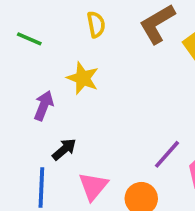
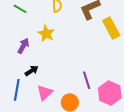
purple line: (167, 154) -> (87, 80), turned -66

